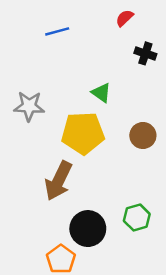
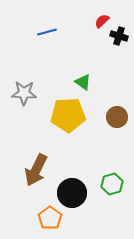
black cross: (145, 53) -> (119, 36), moved
brown arrow: (58, 181) -> (36, 170), moved

